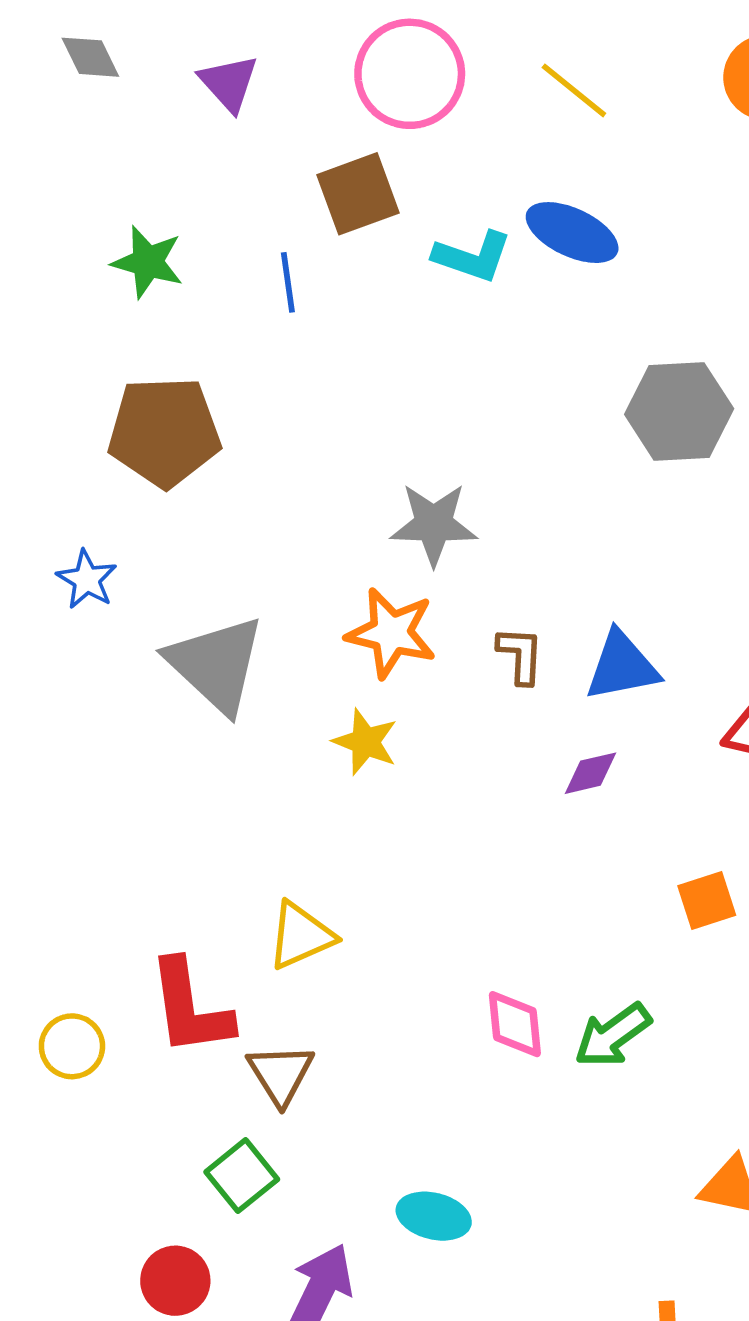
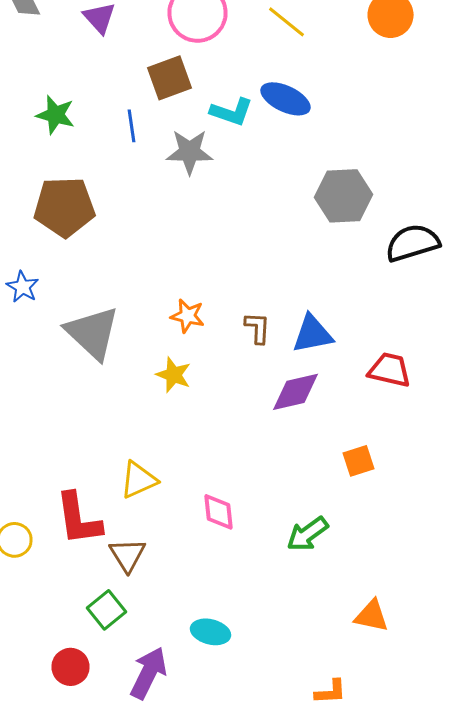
gray star: (434, 524) -> (190, 152), moved
orange star: (391, 633) -> (188, 316), size x0.7
purple diamond: (591, 773) -> (296, 392), size x1.6
pink diamond: (515, 1024) -> (218, 512), moved

